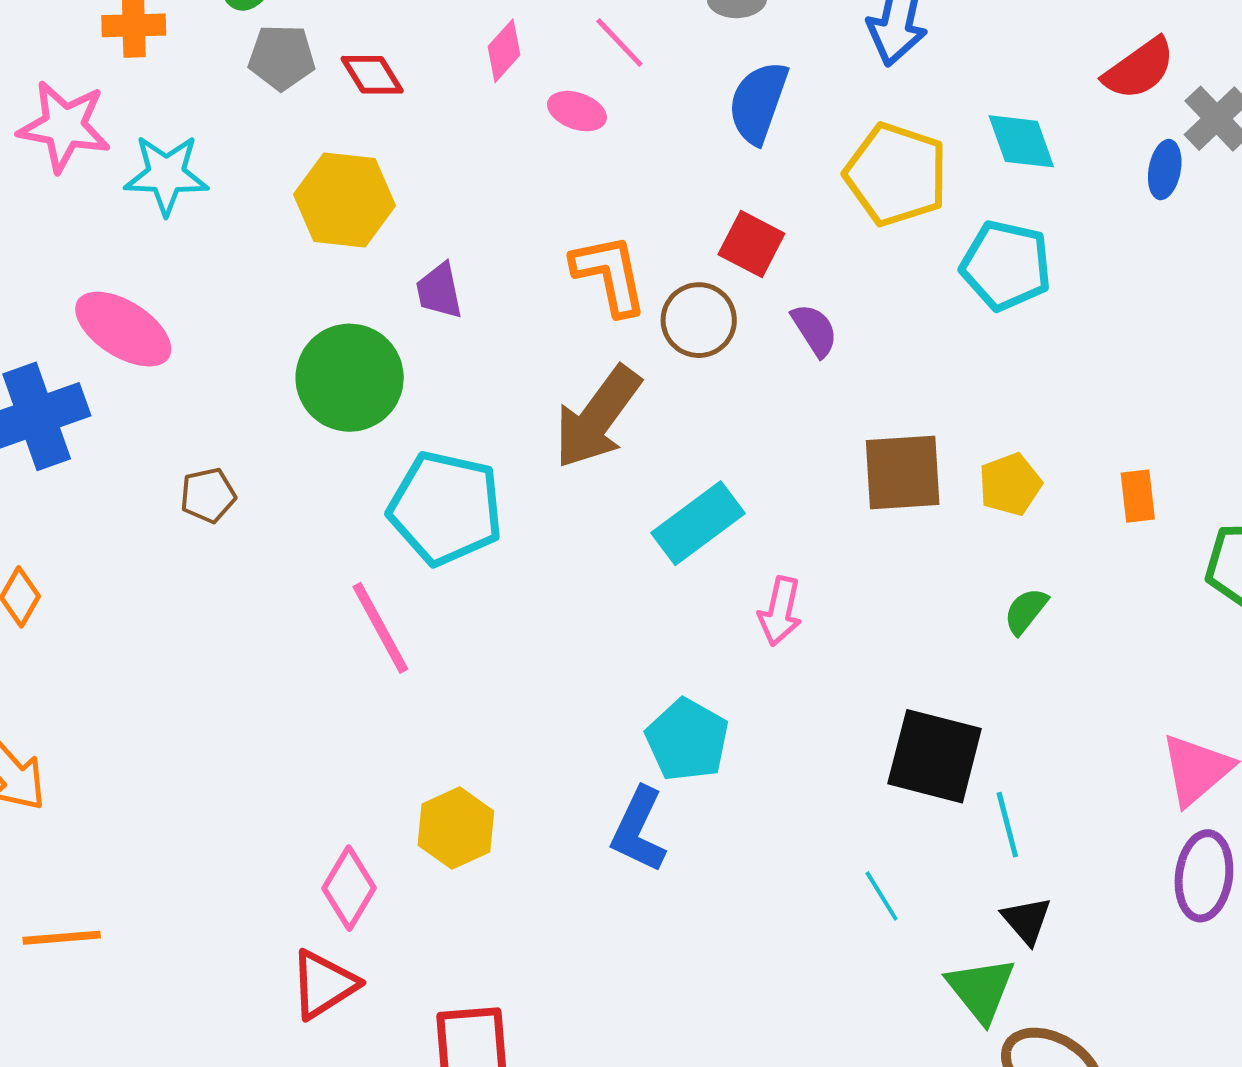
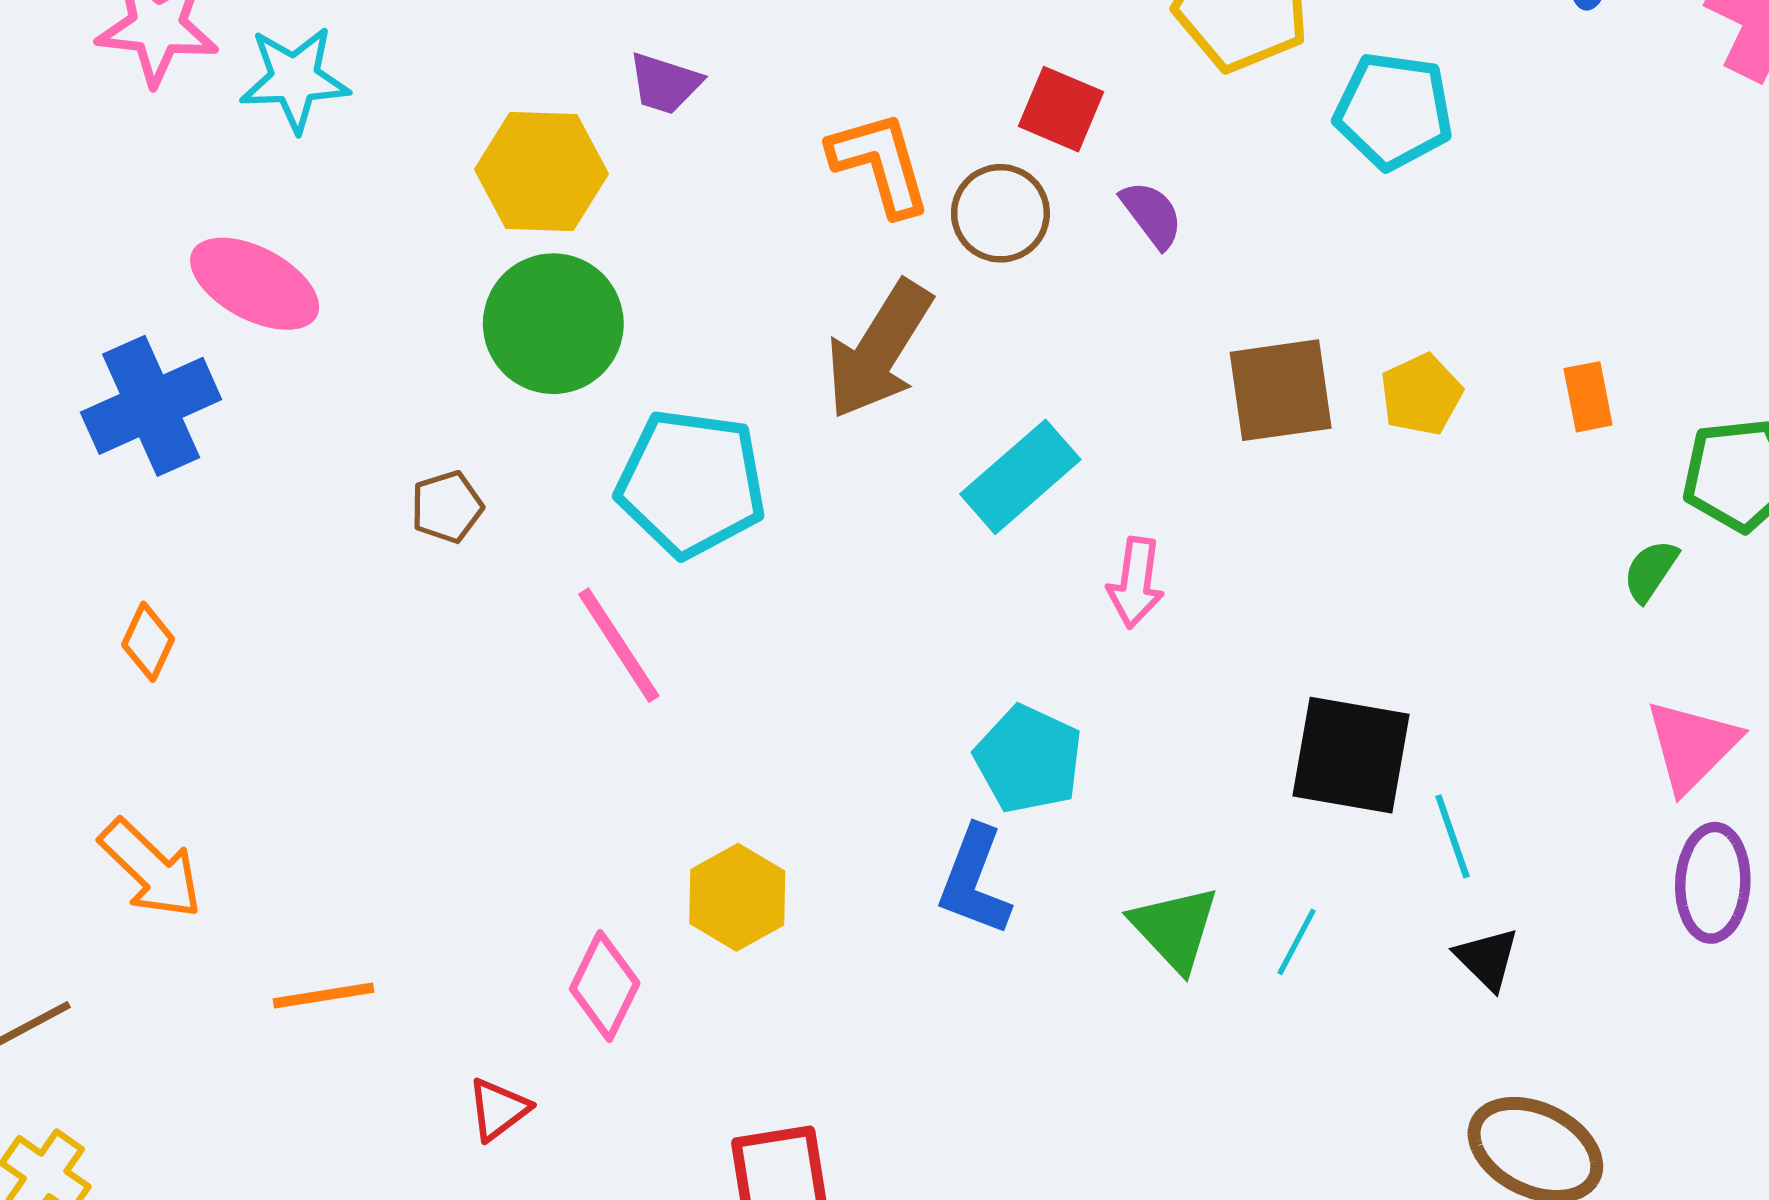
yellow hexagon: (344, 200) -> (541, 172), moved
purple trapezoid: (439, 291) -> (665, 83), moved, turned -56
brown pentagon: (208, 495) -> (447, 507), moved
green semicircle: (1026, 611) -> (1651, 571), moved
cyan line: (882, 896) -> (1297, 942), turned 64
orange line: (62, 938) -> (324, 996), moved
red triangle: (324, 984) -> (498, 1109), moved, size x0.7
green triangle: (981, 989) -> (1175, 928), moved

